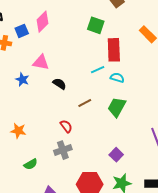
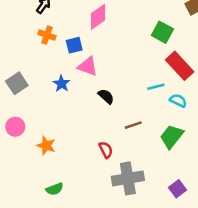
blue square: (22, 31) -> (74, 45), moved
red rectangle: (114, 50) -> (180, 66), turned -50
gray cross: (63, 150) -> (128, 178), moved, size x1.4
purple square: (116, 155) -> (177, 189), moved

